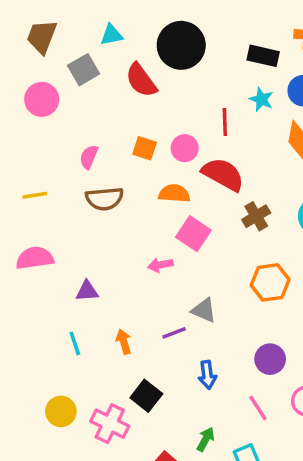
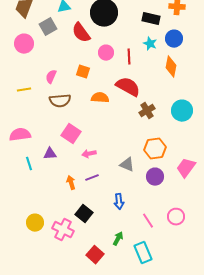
pink circle: (185, 148) -> (106, 53), moved
yellow line: (35, 195) -> (24, 90), moved
pink square: (193, 234) -> (71, 134), moved
pink arrow: (160, 265) -> (89, 154), moved
gray triangle: (204, 310) -> (127, 165), moved
purple line: (174, 333) -> (92, 178), moved
cyan line: (75, 343) -> (29, 164), moved
purple circle: (270, 359) -> (155, 177), moved

